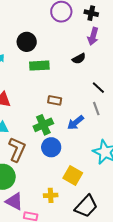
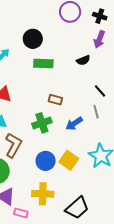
blue circle: (51, 147) -> (46, 161), moved
yellow square: (73, 175) -> (69, 160), moved
yellow cross: (51, 195) -> (43, 194), size x1.5

